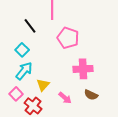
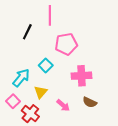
black line: (30, 26) -> (27, 32), turned 63
pink pentagon: (68, 38) -> (66, 44), turned -30
cyan square: (22, 50) -> (46, 65), moved

